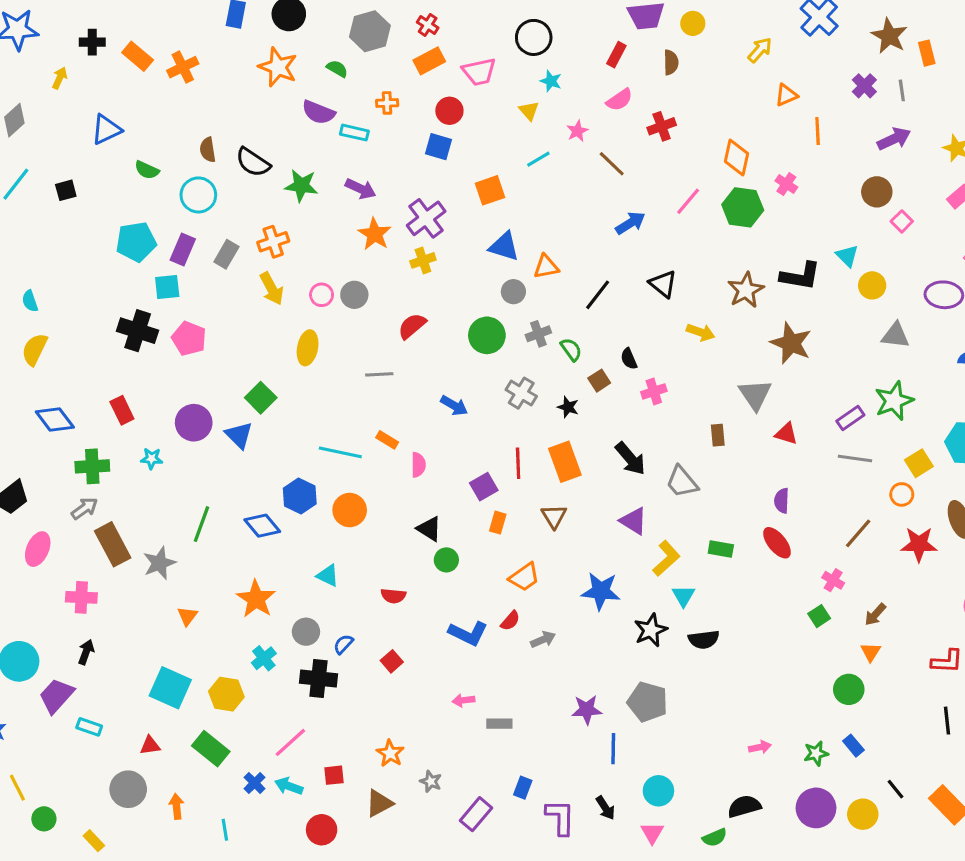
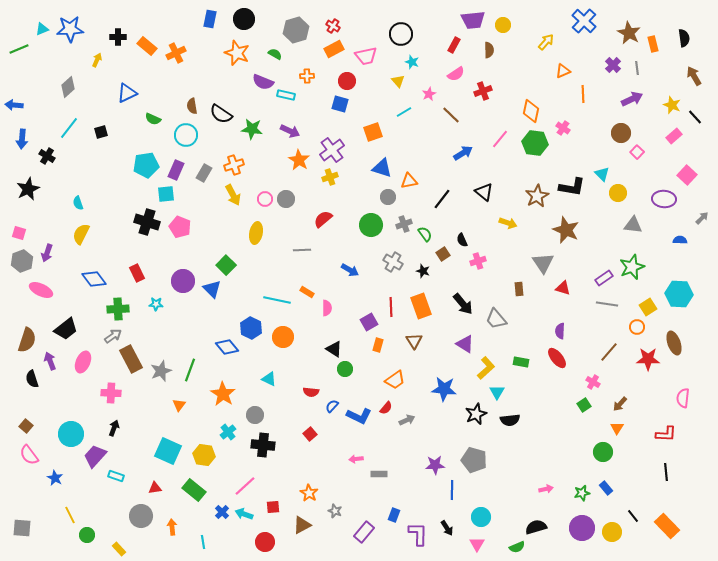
green line: (201, 524) -> (190, 370), moved
blue semicircle: (343, 644) -> (332, 406), moved

